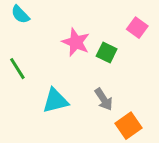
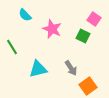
cyan semicircle: (20, 14) -> (25, 15), moved
green square: (107, 52) -> (83, 36), moved

